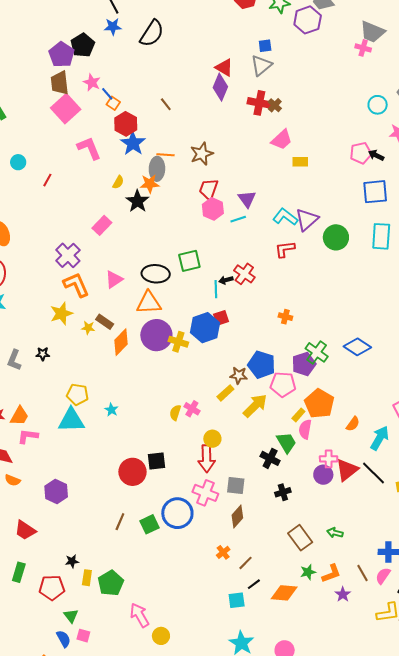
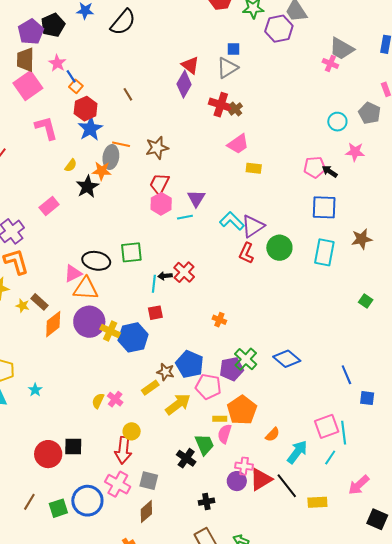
red L-shape: (285, 249) -> (246, 253), moved, turned -65
pink triangle: (114, 279) -> (73, 273), moved
blue hexagon: (205, 328) -> (133, 337), moved
yellow rectangle: (298, 415) -> (220, 419), turned 40
black cross: (283, 492) -> (206, 502), moved

